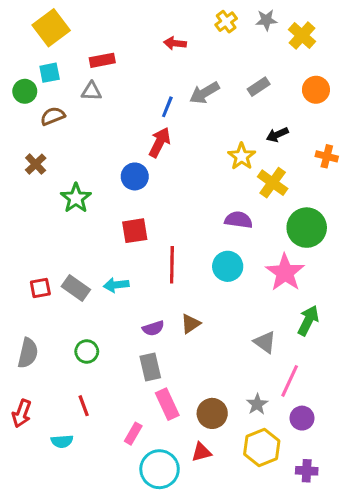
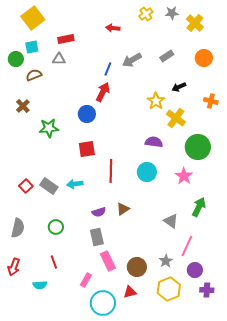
green star: (76, 198) -> (49, 128), turned 30
pink star: (285, 273) -> (184, 176), size x0.7
red square: (40, 288) -> (26, 186), turned -32
purple cross: (307, 471) -> (207, 290), moved

